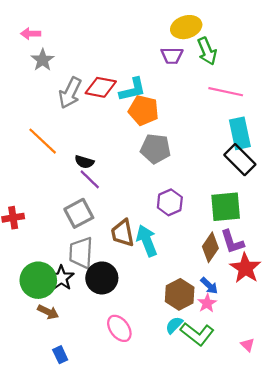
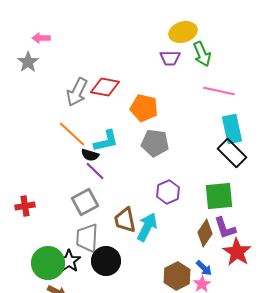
gray star: (43, 60) -> (28, 62), moved
cyan L-shape: (133, 90) -> (106, 141), moved
orange line: (43, 141) -> (72, 134), moved
cyan arrow: (147, 241) -> (147, 227), turned 48

